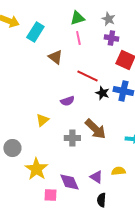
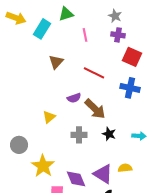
green triangle: (77, 18) -> (66, 14), moved
brown triangle: (55, 57) -> (56, 62), moved, turned 35
black star: (102, 93) -> (109, 134), moved
brown arrow: (95, 129) -> (95, 109), moved
purple triangle: (96, 177) -> (103, 174), size x1.5

